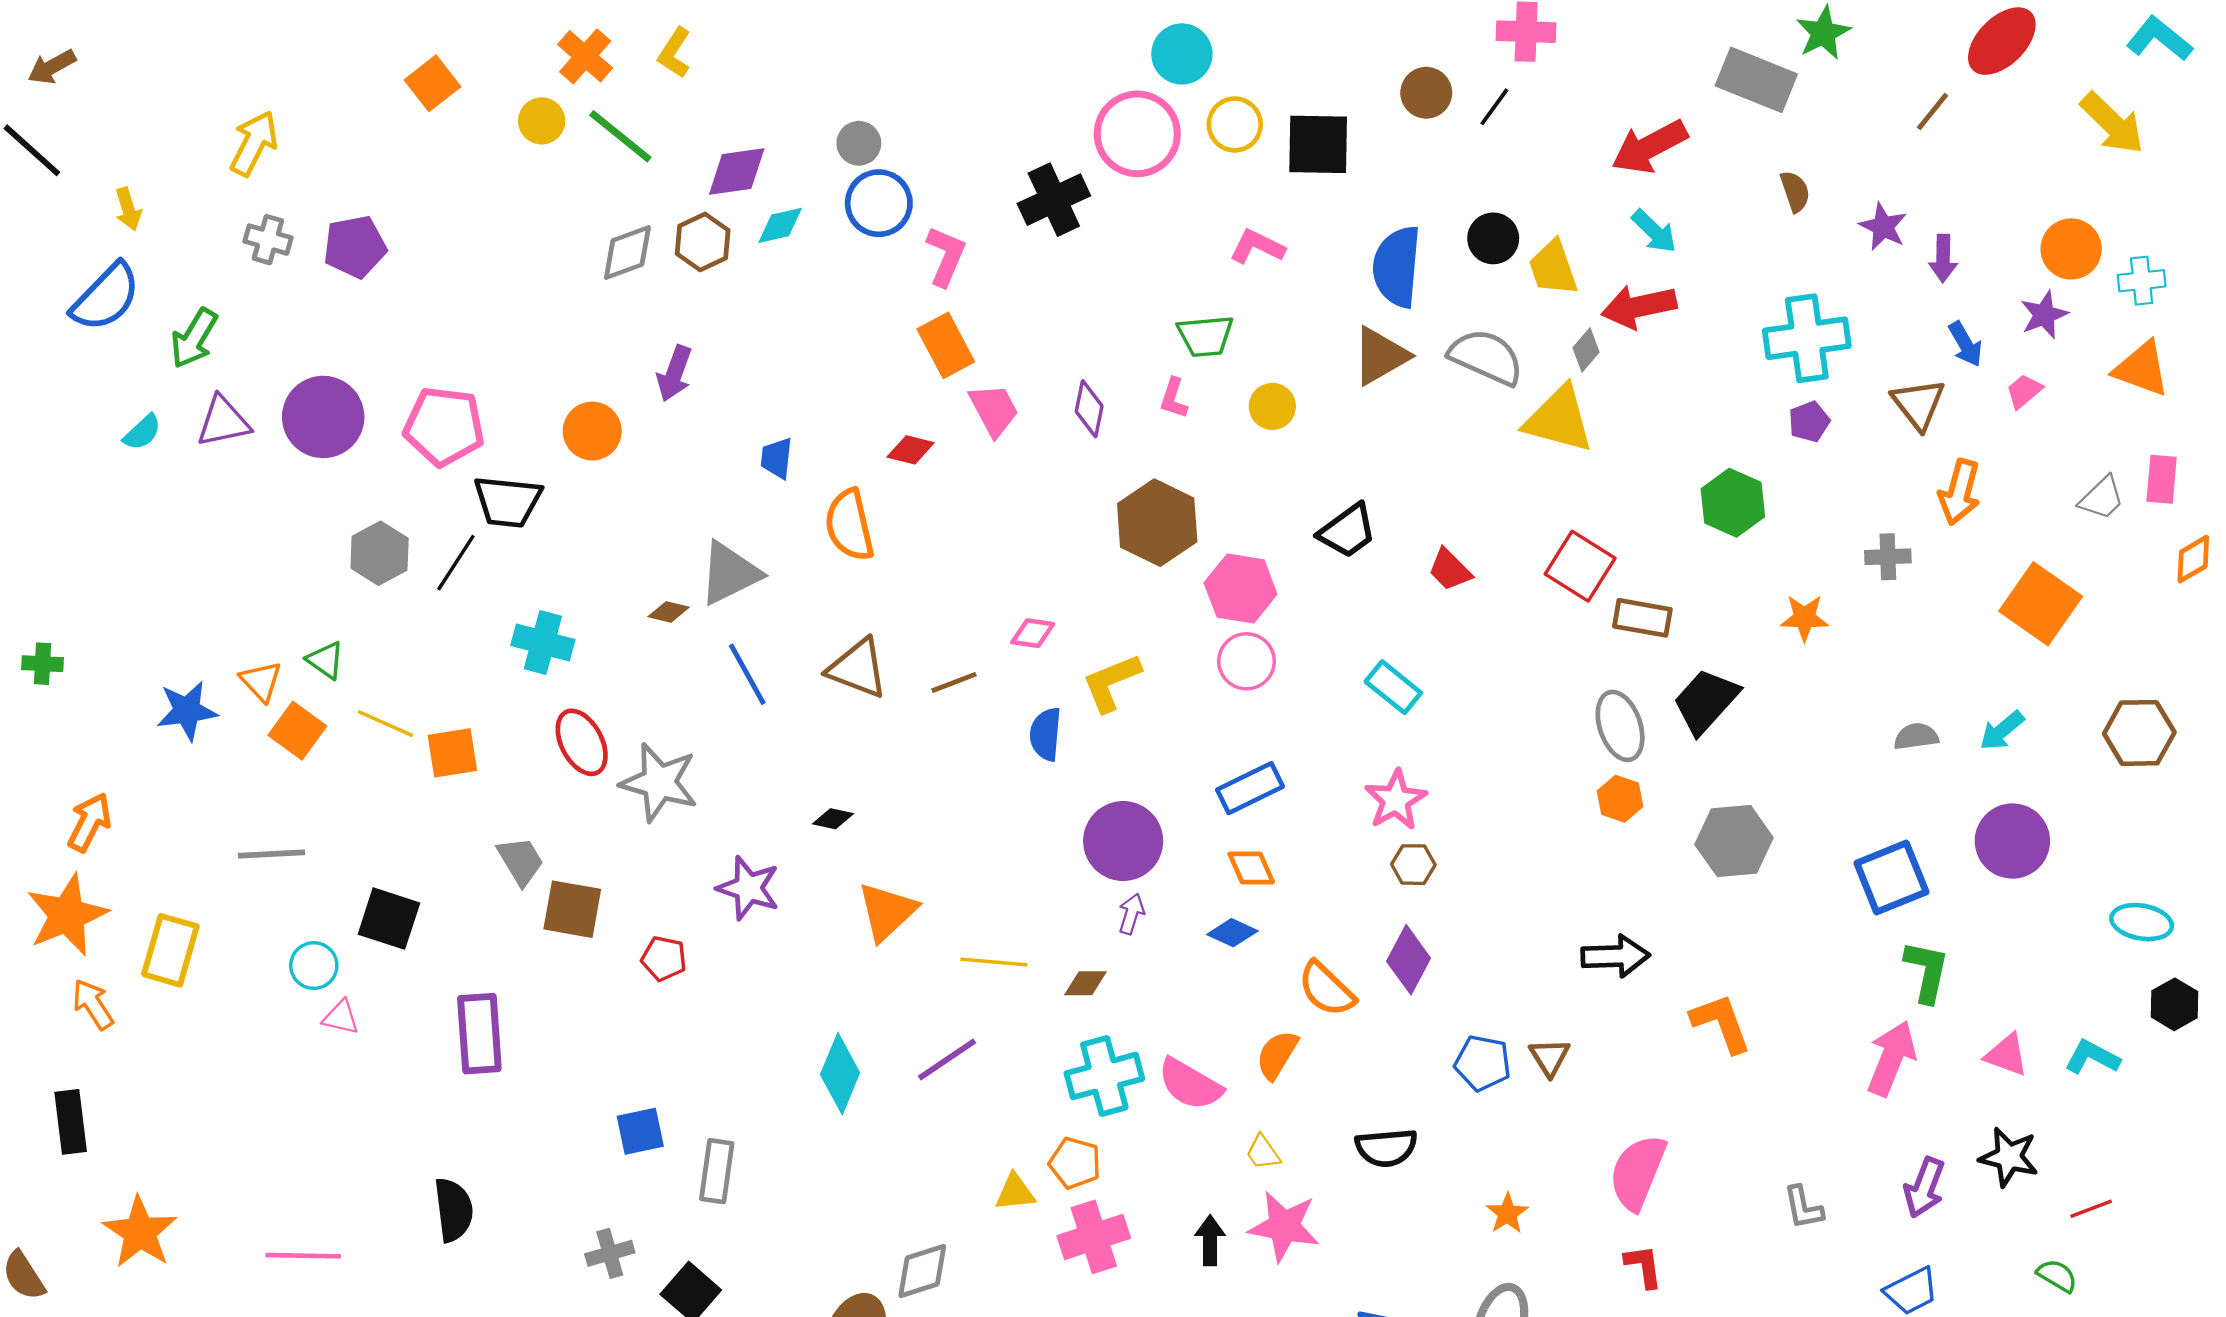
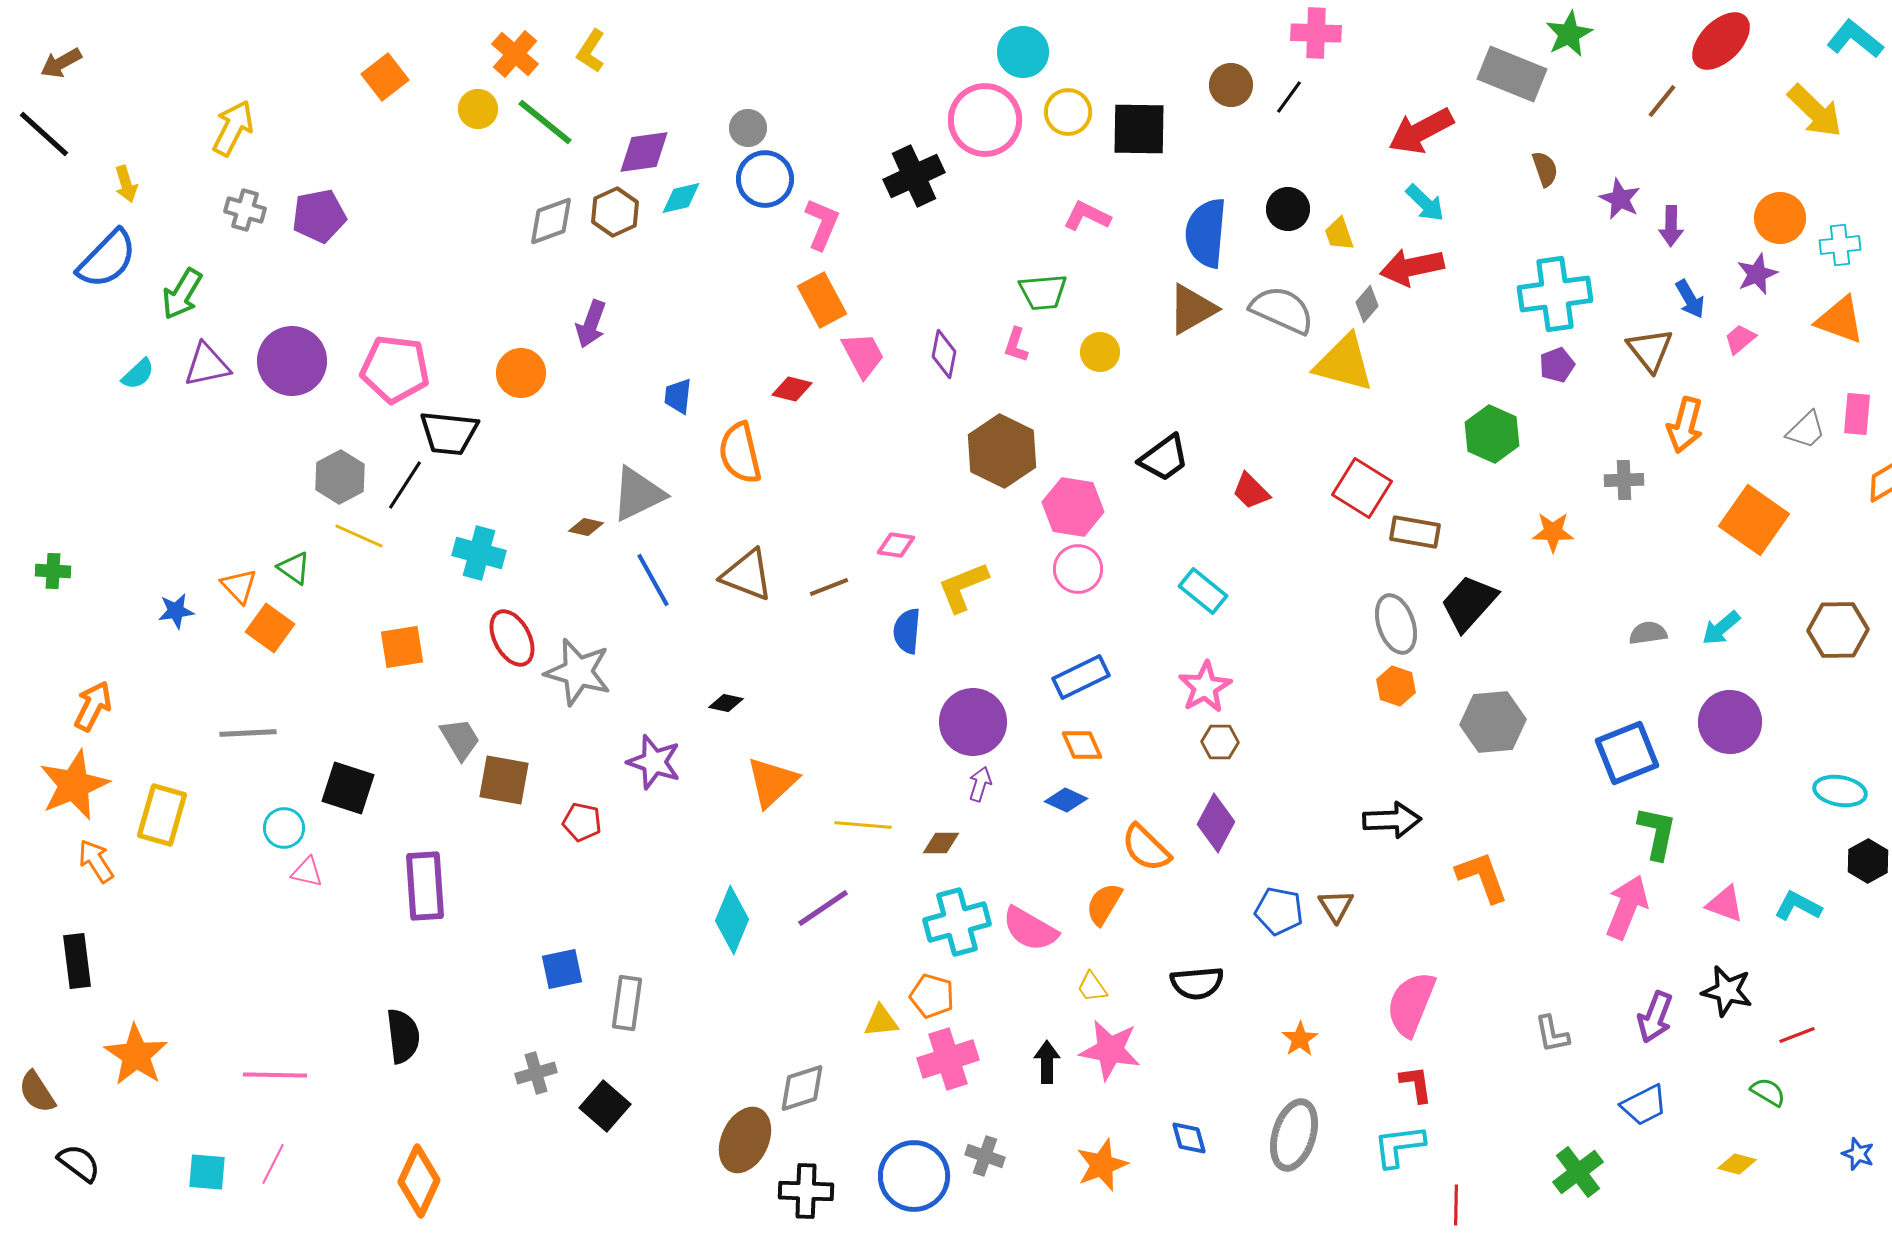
yellow trapezoid: (1553, 268) -> (1339, 234), size x0.7
blue star: (187, 711) -> (176, 611), size x0.7
yellow line: (385, 724) -> (359, 536), moved

